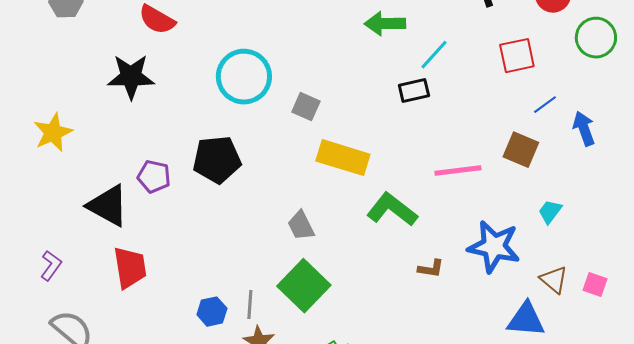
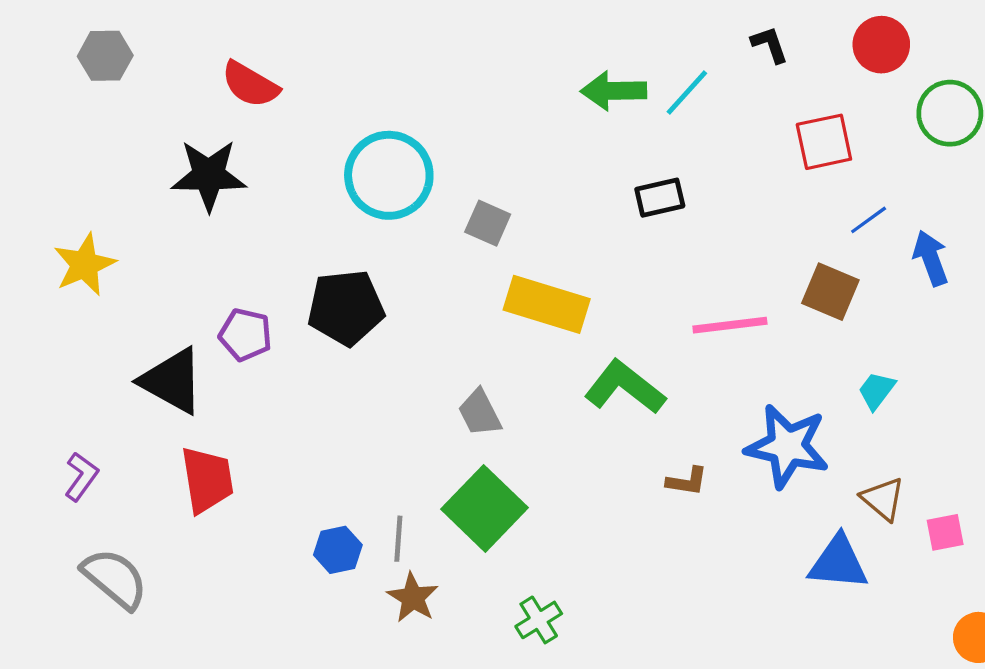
cyan line: (434, 55) -> (687, 92), moved
pink square: (595, 285) -> (945, 532), moved, turned -30

